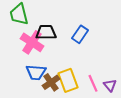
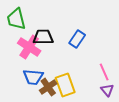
pink line: (93, 83) -> (104, 72), moved

